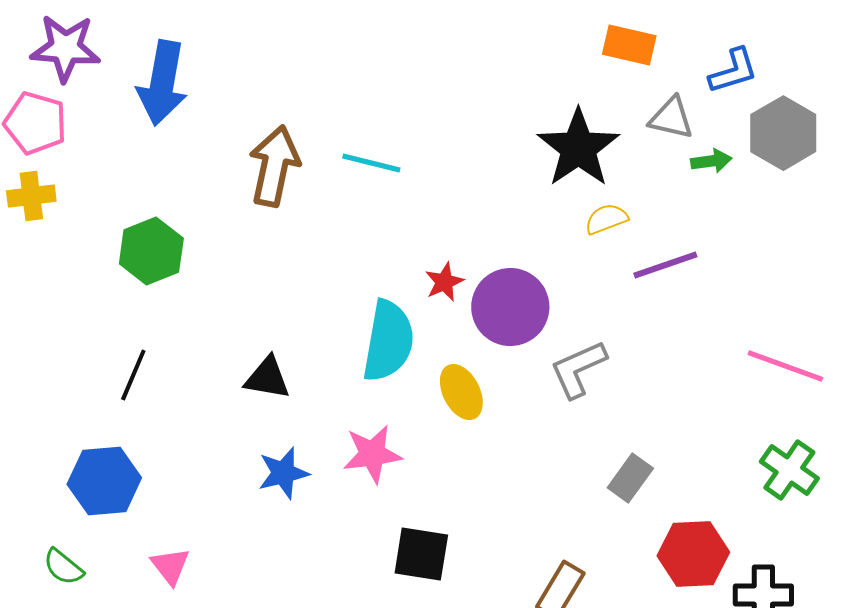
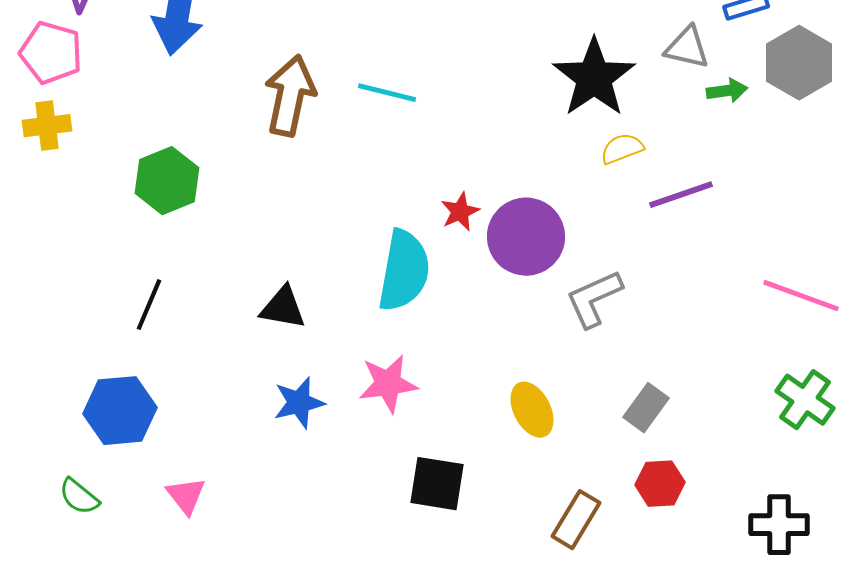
yellow ellipse: (461, 392) -> (532, 410), moved
red hexagon: (693, 554) -> (660, 484), moved, size x0.7

